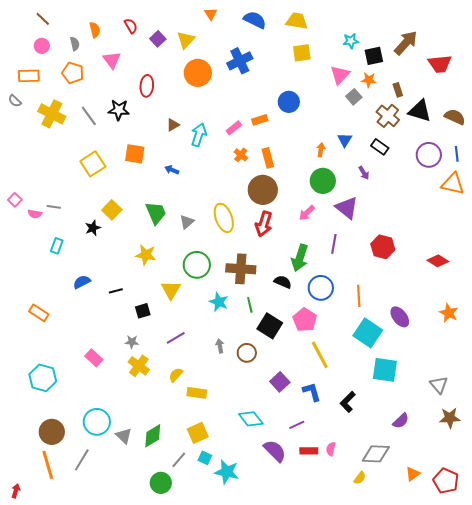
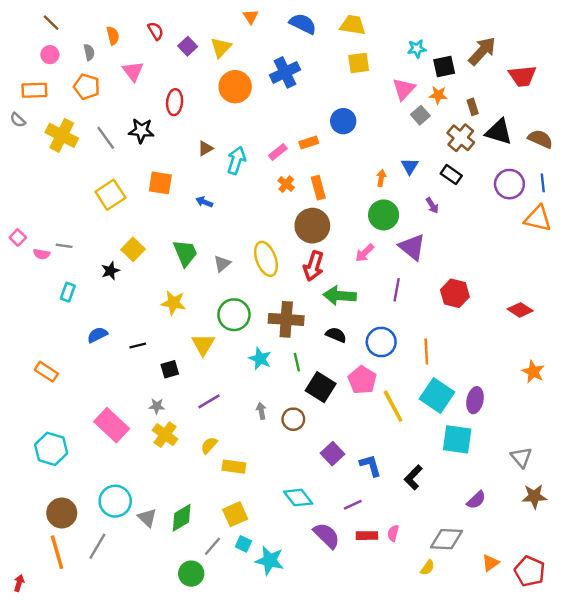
green arrow: (300, 258) -> (340, 296), moved, turned 76
purple ellipse: (400, 317) -> (475, 400), moved, turned 50
yellow line: (320, 355) -> (393, 406), moved
pink rectangle: (94, 358) -> (112, 425), size x1.6

